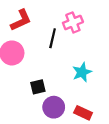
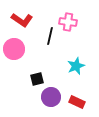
red L-shape: (21, 20) -> (22, 20), turned 60
pink cross: (73, 22) -> (68, 22), turned 30

